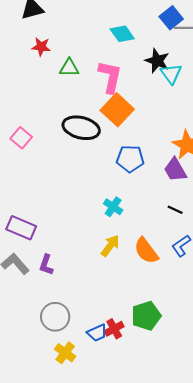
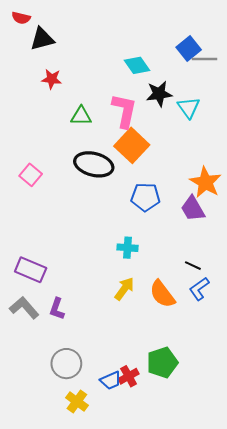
black star: (157, 61) -> (159, 94), moved, turned -30
green triangle: (69, 68) -> (81, 116), moved
cyan cross: (113, 207) -> (128, 248), turned -30
black line: (175, 210) -> (193, 266), moved

